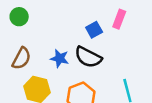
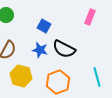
blue square: (94, 30) -> (44, 26), moved, turned -32

